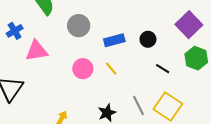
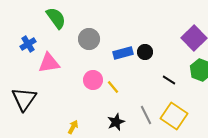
black circle: (148, 39) -> (145, 52), moved
yellow line: (111, 69) -> (113, 87), moved

